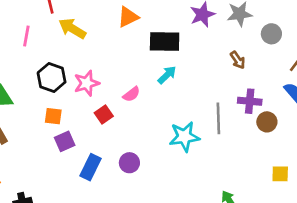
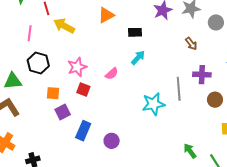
black rectangle: (165, 41) -> (135, 32), size x0.6
black hexagon: (52, 77) -> (38, 63), moved
red square: (104, 115) -> (83, 90), moved, turned -32
brown circle: (267, 122) -> (215, 100), moved
purple circle: (129, 163) -> (112, 141), moved

